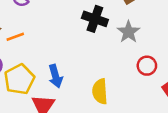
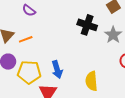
yellow pentagon: (19, 79) -> (29, 72), turned 30

